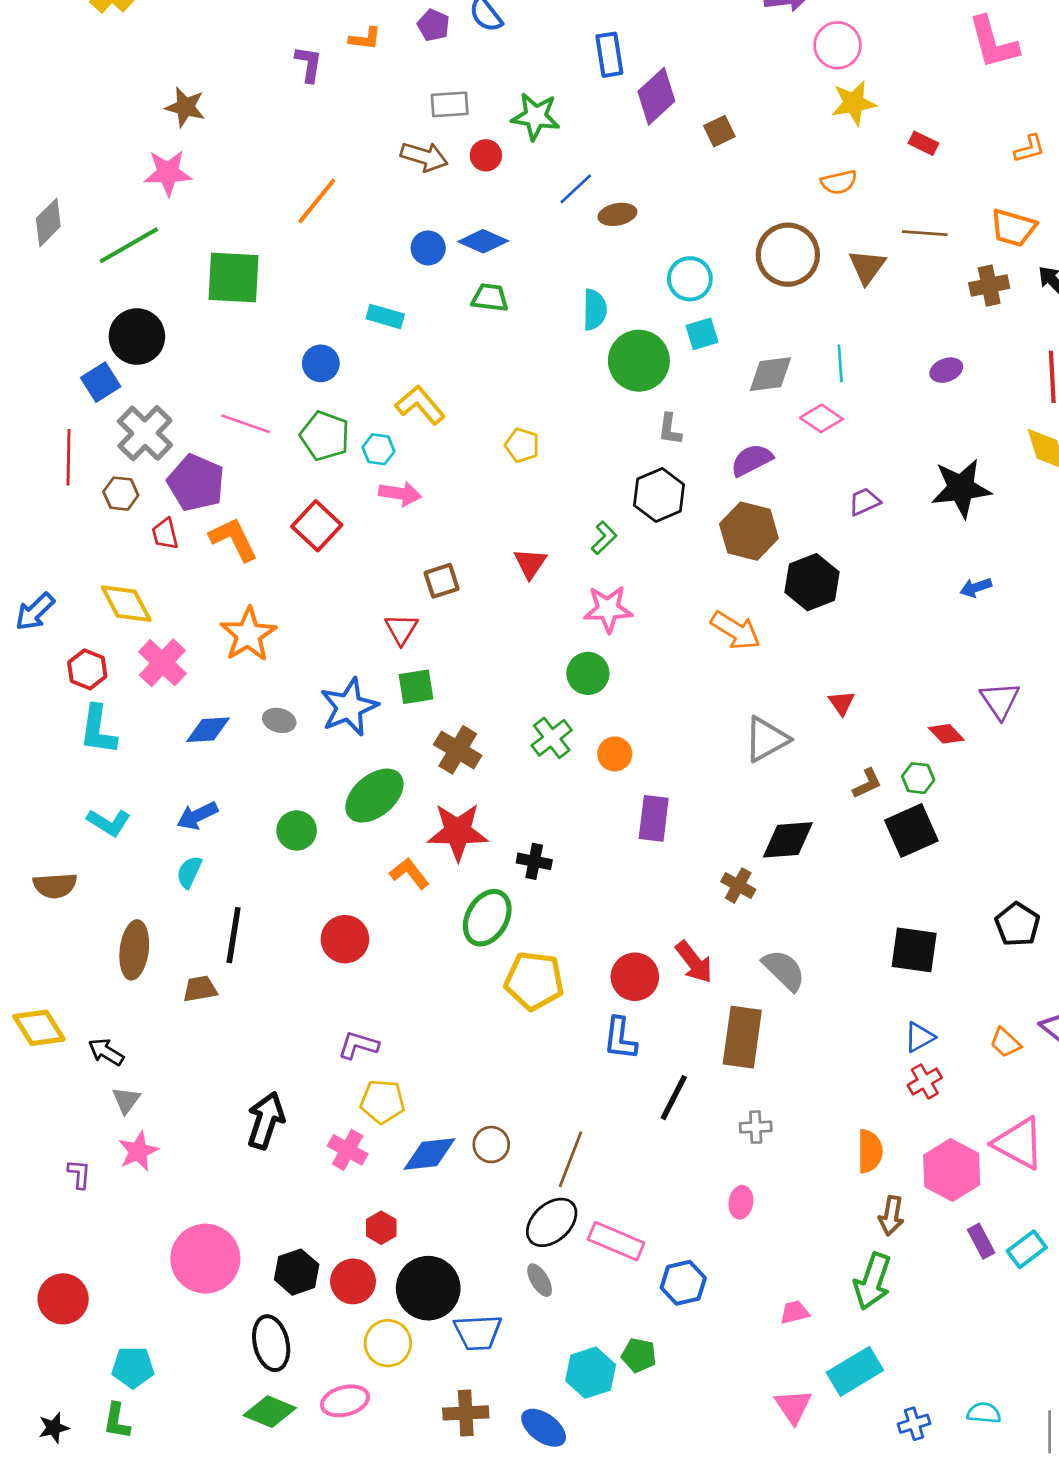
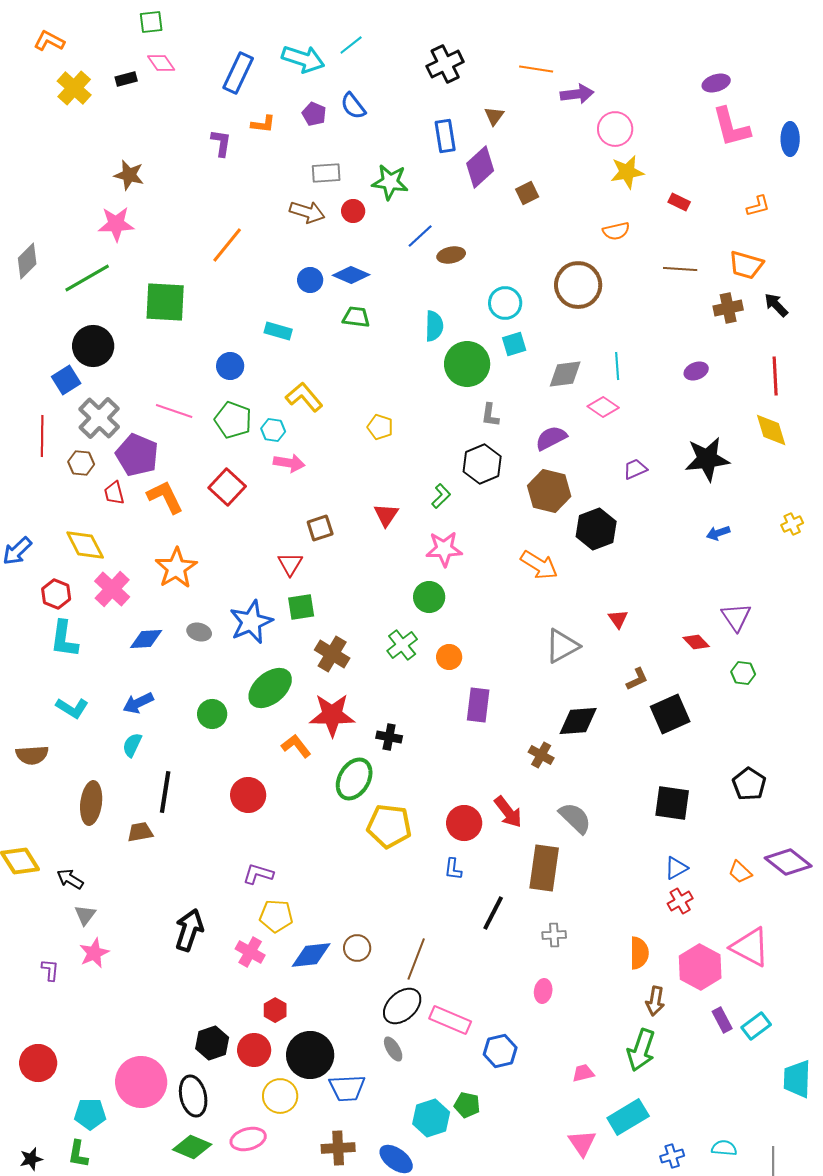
brown triangle: (867, 267) -> (494, 116), moved, size x0.7
green hexagon: (918, 778) -> (743, 673), moved
blue L-shape: (620, 1038) -> (453, 869), size x0.7
pink circle: (205, 1259) -> (141, 1082), moved

